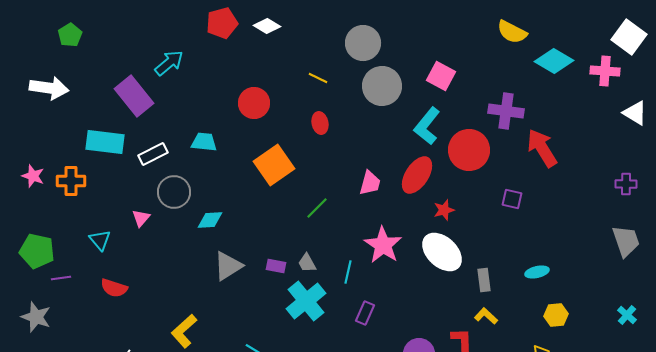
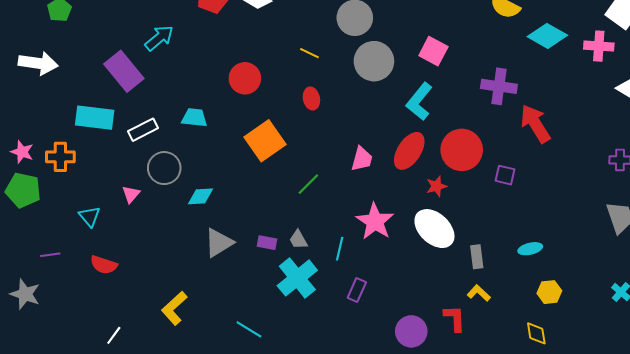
red circle: (469, 150) -> (462, 150), moved
green pentagon: (37, 251) -> (23, 190), moved

